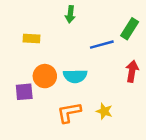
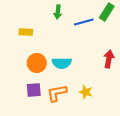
green rectangle: (130, 29) -> (107, 12), moved
blue line: (102, 45) -> (84, 22), moved
purple square: (24, 92) -> (34, 90), moved

